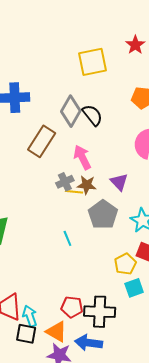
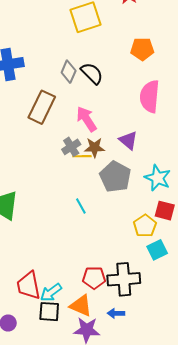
gray diamond: (71, 111) -> (69, 72), size x0.7
cyan arrow: (30, 316) -> (51, 292), turned -100
blue arrow: (89, 343) -> (116, 313), size x0.6

